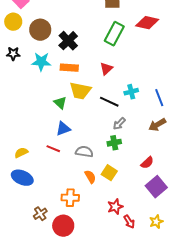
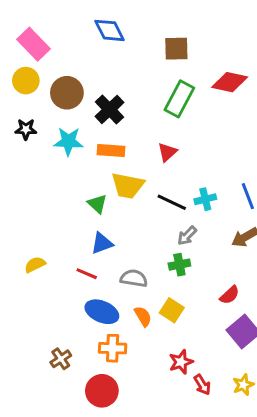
cyan cross: (131, 92) -> (205, 199), moved
yellow semicircle: (21, 153) -> (35, 265), moved
blue ellipse: (22, 178) -> (102, 312), moved
brown cross: (40, 214) -> (61, 359), moved

